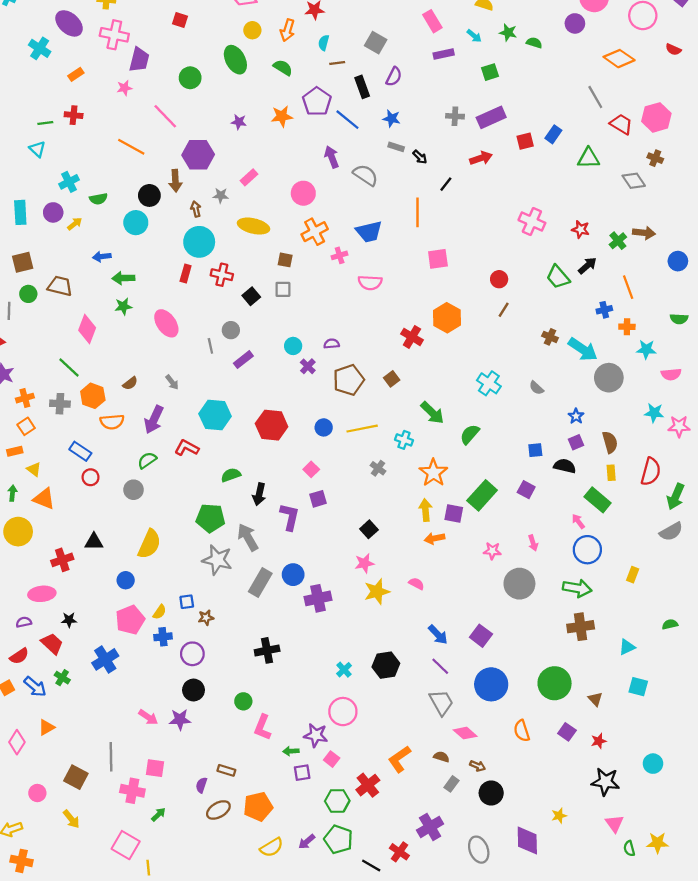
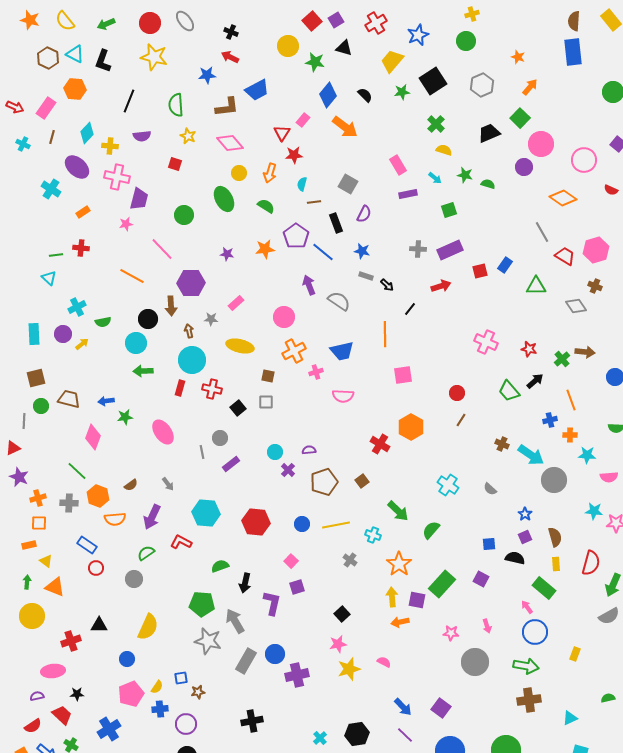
blue arrow: (102, 257) -> (106, 401), moved
green arrow: (123, 278) -> (143, 371), moved
orange square: (26, 426) -> (39, 523), turned 35

